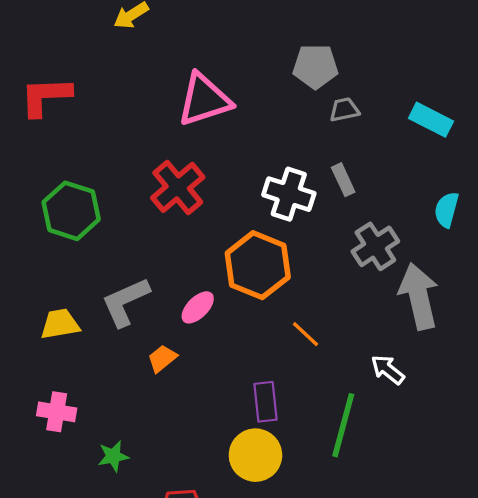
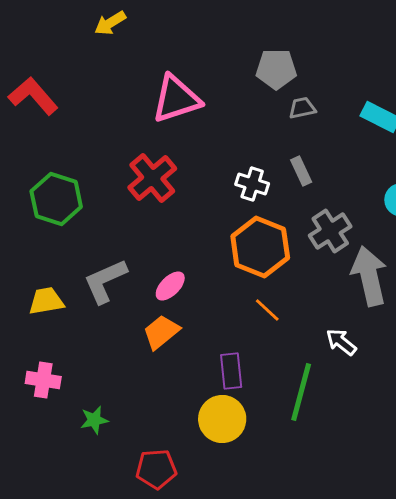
red L-shape: (46, 96) -> (33, 96), turned 51
white cross: (289, 194) -> (252, 184), size x0.7
orange hexagon: (258, 265) -> (260, 247), moved
orange trapezoid: (162, 358) -> (161, 332), moved, size x1.4

